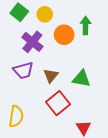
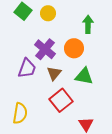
orange circle: (64, 35) -> (74, 48), moved
purple cross: (32, 42) -> (45, 49), moved
purple trapezoid: (23, 70) -> (27, 68), turned -55

